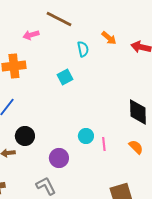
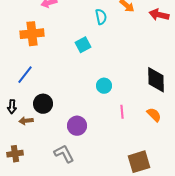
cyan circle: (86, 136) -> (104, 86), moved

